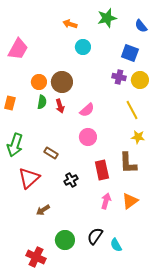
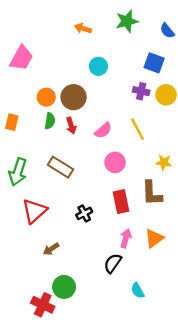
cyan circle: (83, 47) -> (98, 66), moved
yellow line: (132, 110) -> (138, 129), moved
pink circle: (88, 137) -> (115, 162), moved
brown rectangle: (51, 153) -> (60, 167), moved, size x1.5
black semicircle: (95, 236) -> (113, 263), moved
green circle: (65, 240) -> (64, 287), moved

